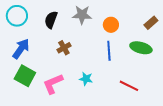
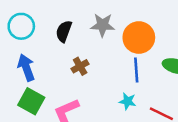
orange circle: (111, 25) -> (139, 38), size x1.6
blue arrow: (21, 49) -> (26, 68), turned -55
cyan star: (86, 79) -> (128, 101), moved

